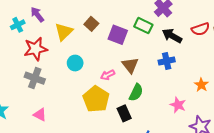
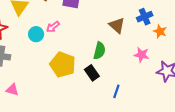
blue cross: (167, 61) -> (145, 17), moved
brown triangle: (130, 65) -> (117, 25), moved
pink arrow: (108, 75) -> (53, 27), moved

